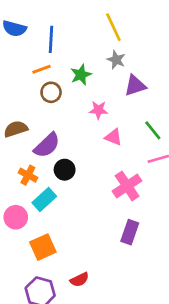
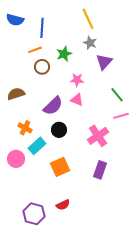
purple triangle: (135, 86) -> (104, 62), turned -30
pink triangle: (113, 137) -> (77, 100), moved
purple semicircle: (47, 145) -> (53, 106), moved
black circle: (65, 170) -> (59, 130), moved
orange square: (43, 247) -> (60, 167), moved

